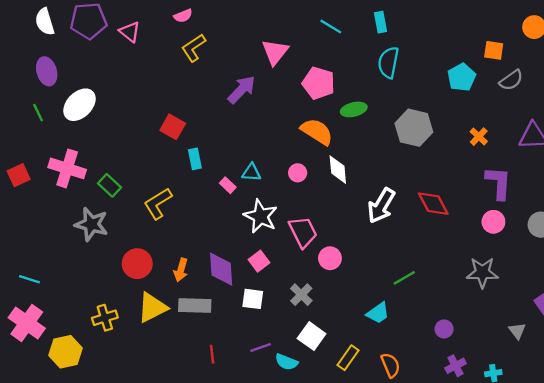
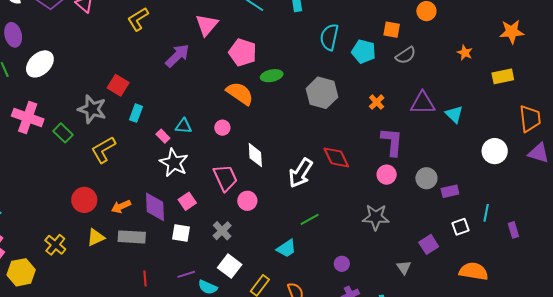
cyan semicircle: (388, 62) -> (329, 37), moved
cyan pentagon: (462, 77) -> (364, 52), turned -30
cyan rectangle: (195, 159) -> (136, 113), turned 30
white diamond: (338, 170) -> (255, 155), moved
white arrow: (381, 205) -> (301, 173), moved
white star: (261, 216) -> (174, 163), moved
gray star: (91, 224) -> (92, 109), moved
orange arrow: (181, 270) -> (121, 206), turned 48
yellow triangle: (152, 308) -> (96, 237), size x0.7
yellow cross: (105, 318) -> (55, 245), turned -35

